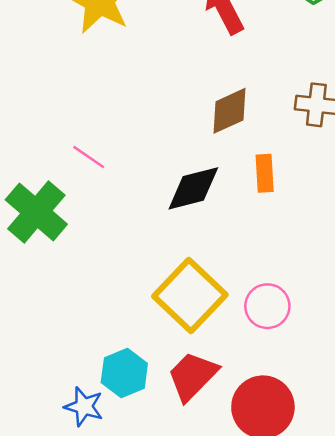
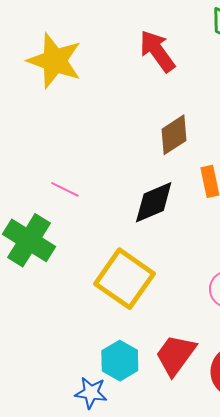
yellow square: (190, 295) -> (124, 279), moved

